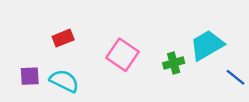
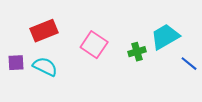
red rectangle: (63, 38) -> (44, 31), size x1.5

